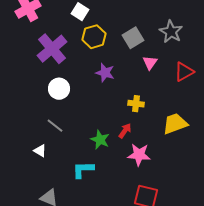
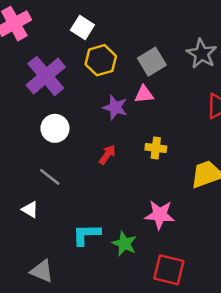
pink triangle: (150, 63) -> (144, 94), moved, turned 49
red arrow: (125, 131) -> (107, 155), moved
green star: (100, 140) -> (124, 244), moved

